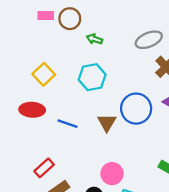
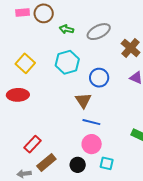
gray ellipse: (149, 40) -> (99, 32), moved
blue circle: (136, 109) -> (99, 78), moved, size x0.7
blue line: (67, 124) -> (91, 122), moved

